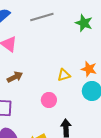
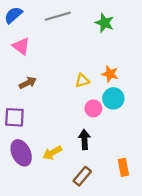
pink circle: (49, 100) -> (93, 108), moved

